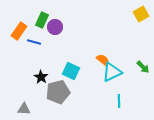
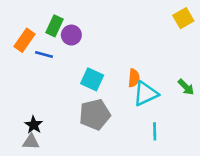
orange semicircle: (103, 60) -> (134, 78), turned 56
cyan square: (71, 71) -> (92, 79), moved
black star: (41, 77) -> (34, 125), moved
gray pentagon: (58, 92) -> (95, 114), moved

